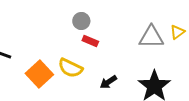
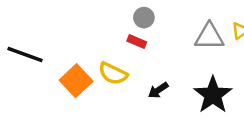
gray circle: (81, 21) -> (144, 18), moved

